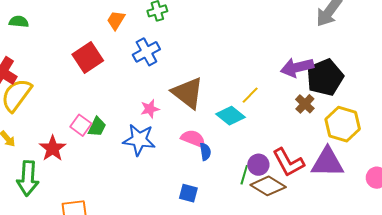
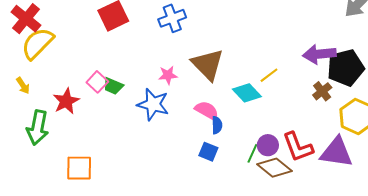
green trapezoid: (97, 127) -> (113, 86), turned 80
blue square: (188, 193) -> (208, 152), moved

